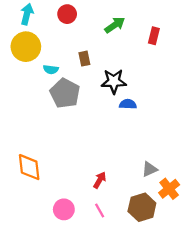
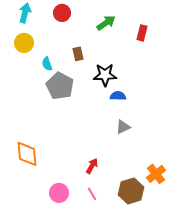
yellow circle: (26, 47) -> (24, 43), size x0.7
cyan semicircle: (51, 69) -> (47, 64), turned 64
gray triangle: (150, 169) -> (123, 127), moved

